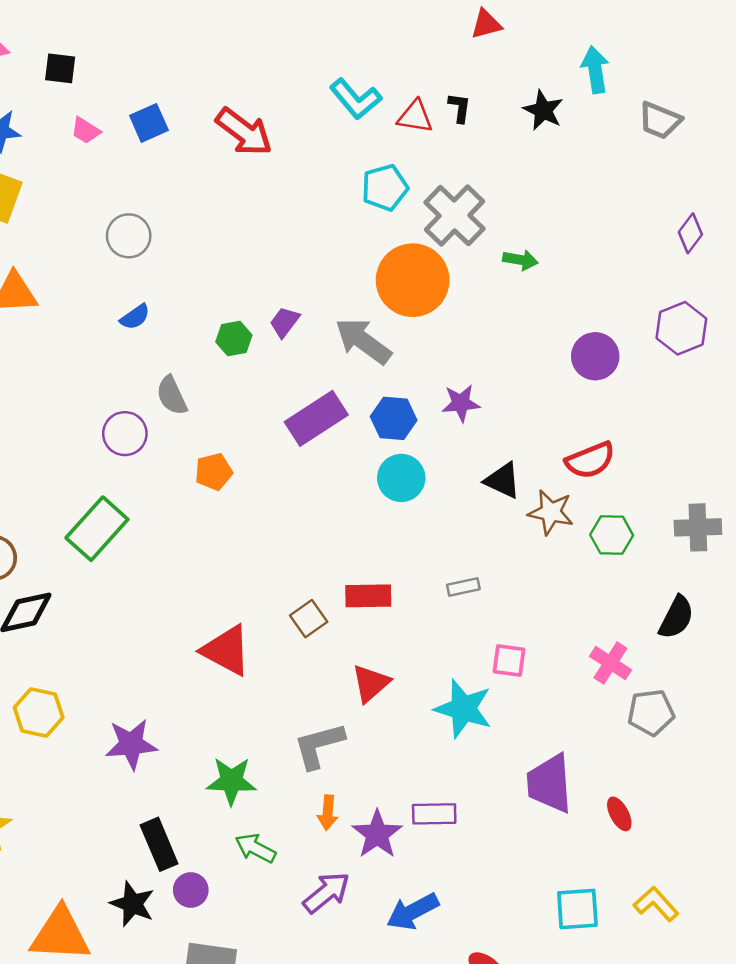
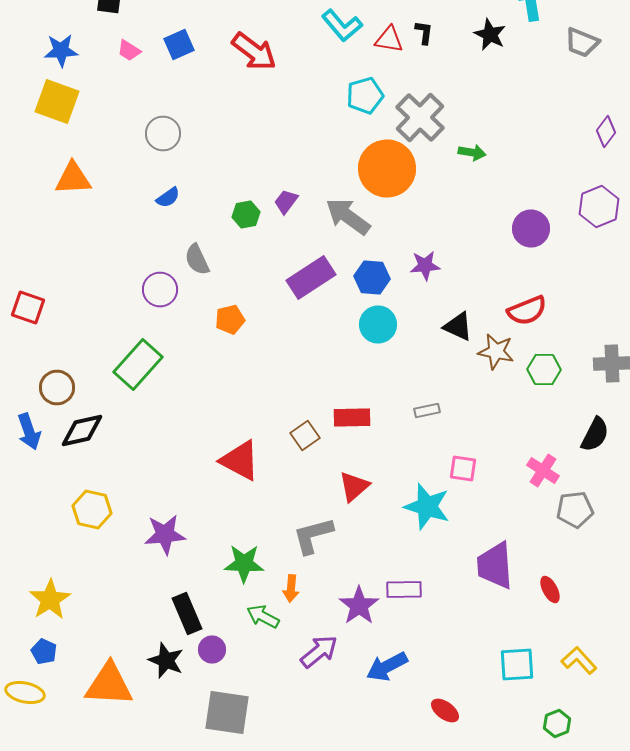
orange arrow: (328, 813) -> (291, 588), moved

